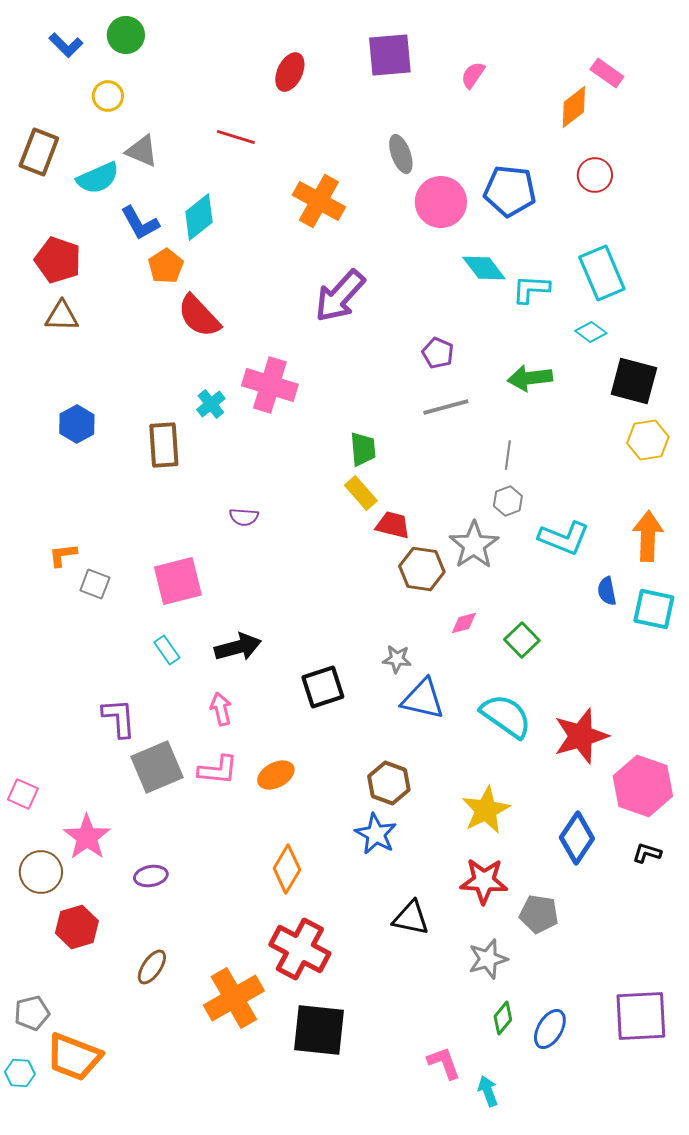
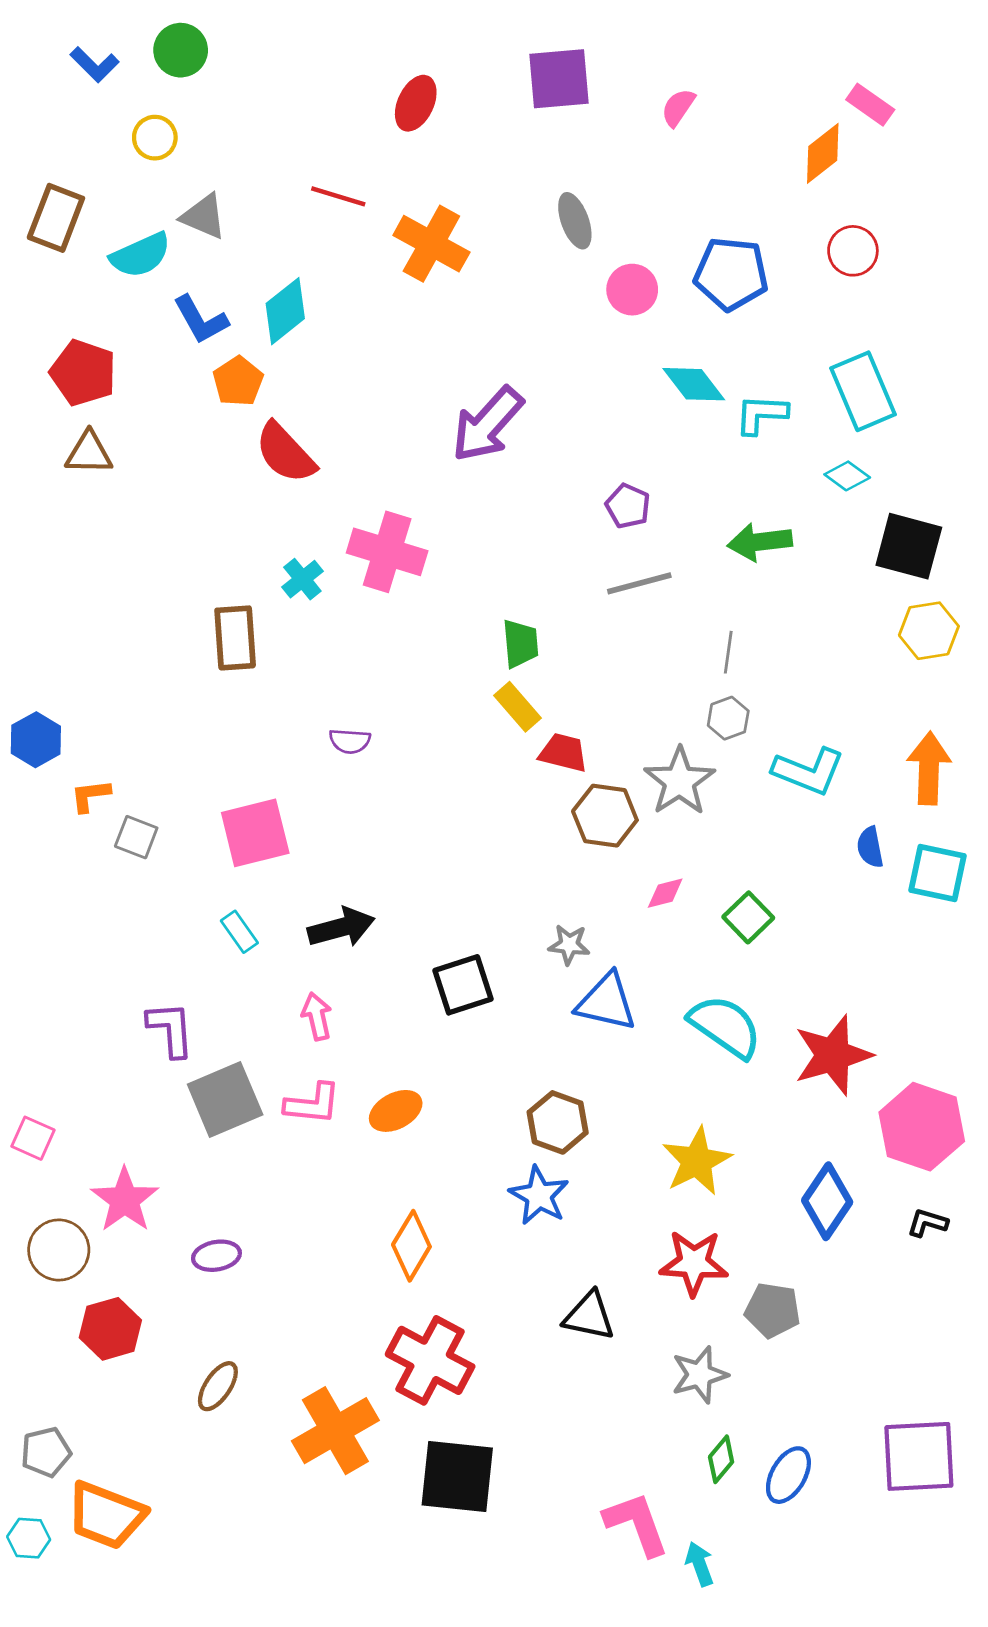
orange cross: (319, 201) -> (431, 244), moved
pink circle: (441, 202) -> (632, 290), size x0.7
blue hexagon: (77, 424) -> (36, 740), moved
pink L-shape: (444, 1063) -> (636, 1524), size x1.4

